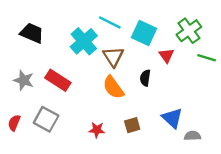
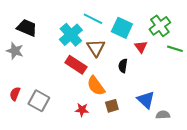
gray star: (24, 80) -> (15, 51), moved
red rectangle: (58, 80) -> (76, 65), moved
orange semicircle: (113, 87) -> (96, 86), moved
red semicircle: (14, 123) -> (15, 94), moved

